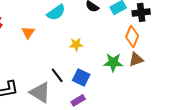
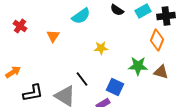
brown triangle: (136, 59) -> (161, 72), moved, turned 35
blue square: (81, 77) -> (115, 87), moved

